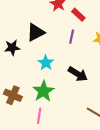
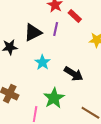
purple line: (72, 37) -> (56, 29), moved
green star: (43, 91) -> (54, 98), moved

